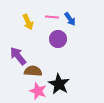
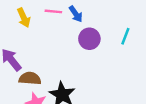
purple circle: (58, 39) -> (89, 39), moved

